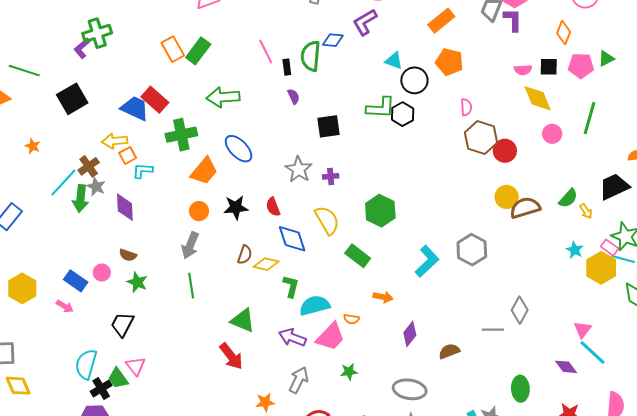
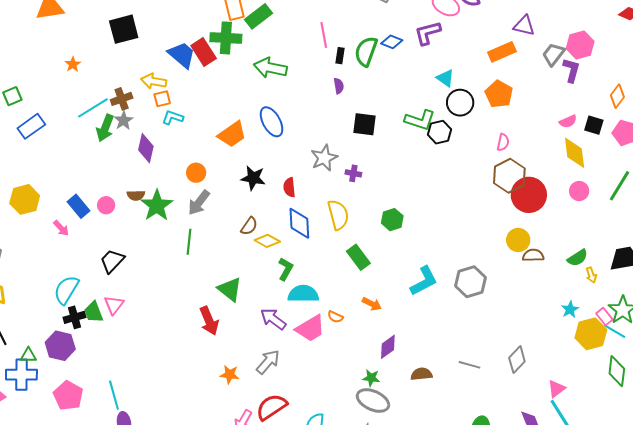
pink semicircle: (523, 70) -> (568, 121), turned -36
green cross: (181, 135) -> (226, 38), moved
red circle: (505, 151) -> (529, 195), size x1.5
brown semicircle: (525, 208) -> (533, 255), size x0.7
orange circle: (199, 211) -> (196, 173), moved
green hexagon: (380, 211) -> (392, 220), size x0.7
brown semicircle: (128, 255) -> (136, 195), turned -36
green star: (137, 282) -> (157, 206), moved, size x1.5
gray diamond: (520, 310) -> (517, 360), moved
green star: (349, 372) -> (371, 378), moved

